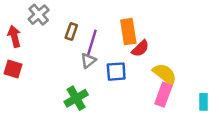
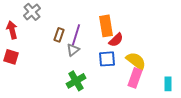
brown rectangle: (71, 32) -> (59, 35), moved
blue square: (116, 72) -> (107, 59), moved
green cross: (76, 98) -> (76, 81), moved

